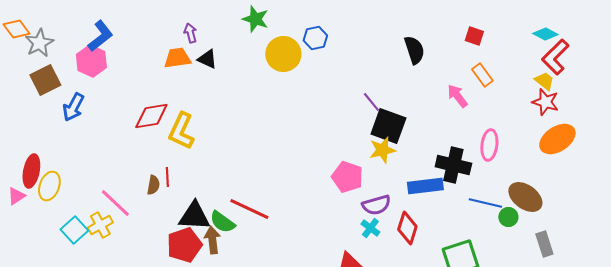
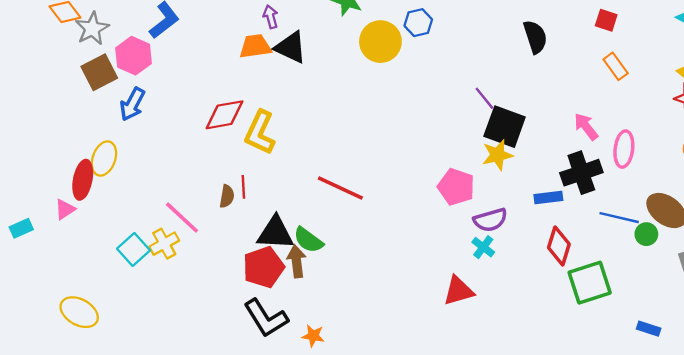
black triangle: (207, 59) -> (291, 47), size x1.4
pink hexagon: (91, 61) -> (134, 56), moved
pink arrow: (457, 96) -> (586, 127), moved
black cross: (453, 165) -> (581, 173), turned -32
yellow ellipse: (49, 186) -> (104, 159), moved
blue rectangle: (425, 186) -> (548, 198), size x0.7
red line: (249, 209) -> (340, 188), moved
red diamond: (407, 228) -> (559, 246), moved

